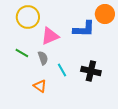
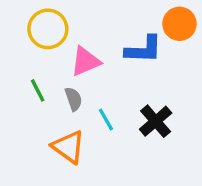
green line: (22, 53) -> (38, 90), turned 32
black cross: (91, 71) -> (156, 121), turned 36
orange triangle: (40, 86) -> (68, 147), size x1.5

